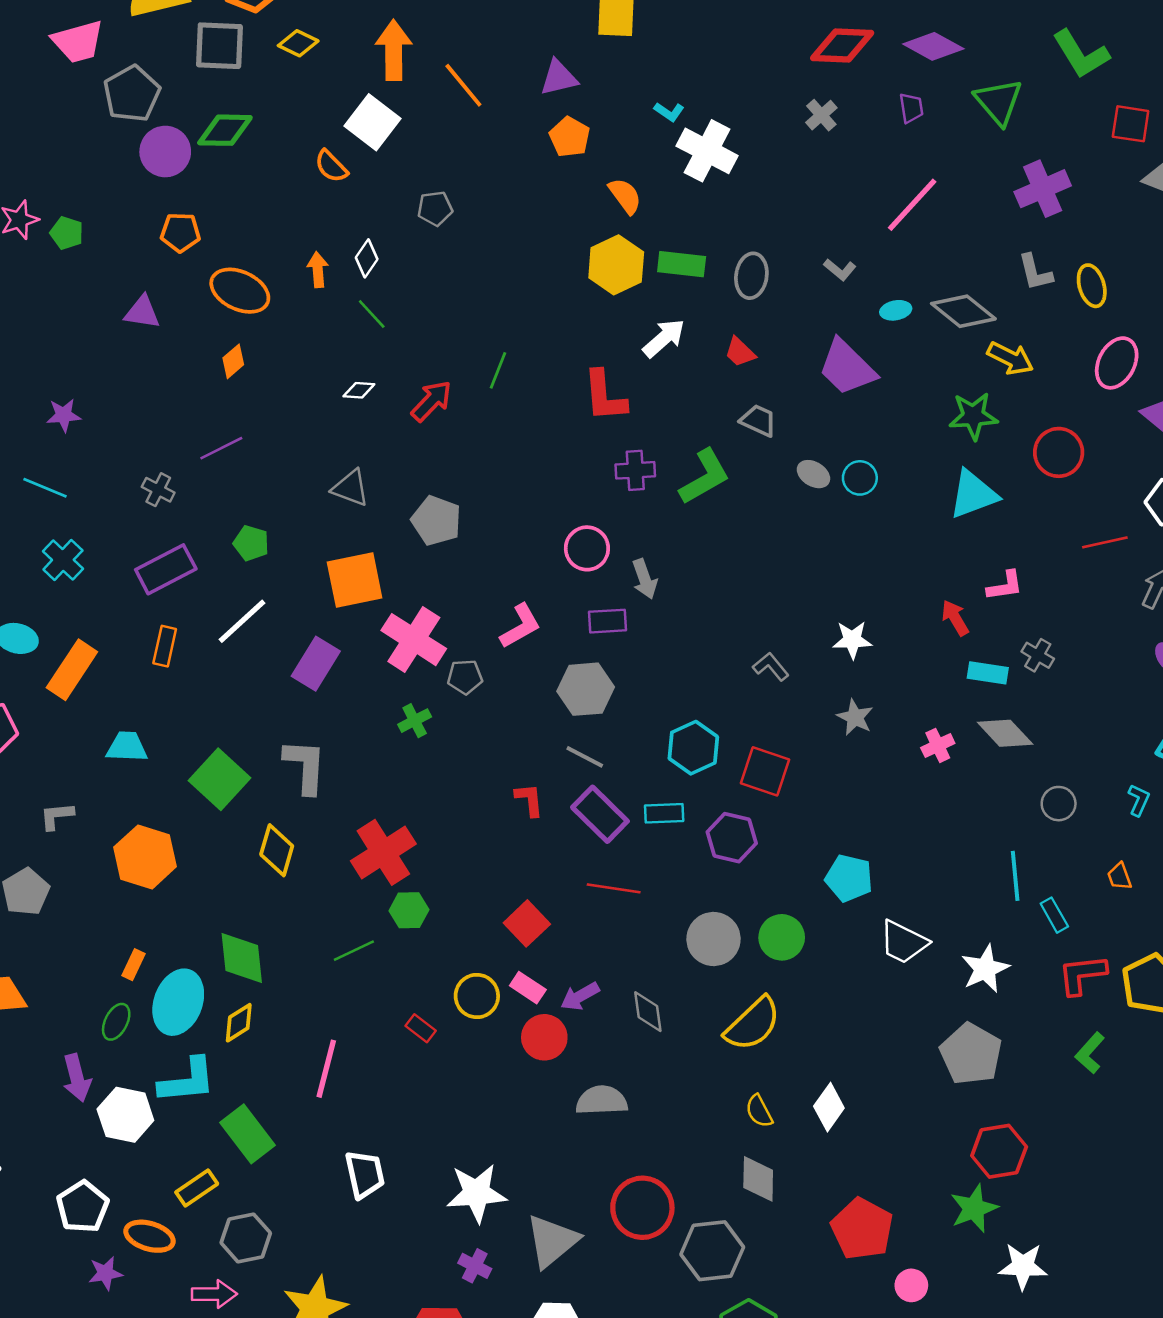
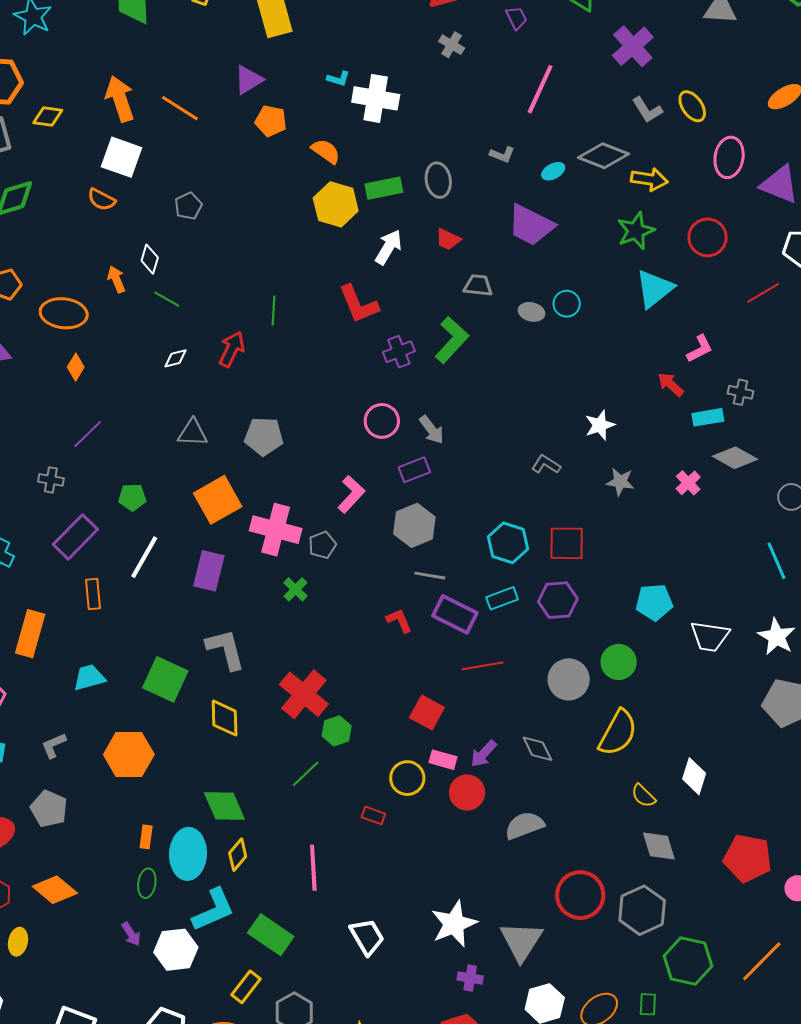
purple arrow: (77, 1078) -> (131, 934), size x0.7

